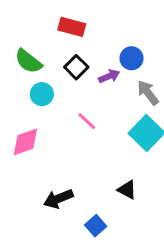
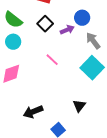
cyan circle: (42, 94) -> (13, 42), moved
black triangle: (127, 190) -> (79, 106), turned 40

